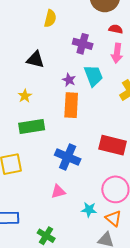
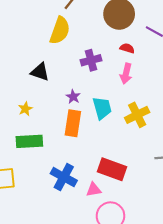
yellow semicircle: (50, 18) -> (60, 30), size x1.5
purple cross: (83, 44) -> (91, 60), turned -36
cyan trapezoid: (93, 76) -> (102, 108), moved
pink triangle: (58, 191) -> (94, 190), moved

